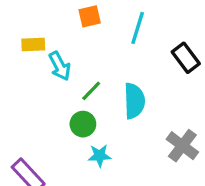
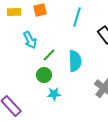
orange square: (90, 16) -> (40, 10), moved
yellow rectangle: (33, 44) -> (14, 12), moved

